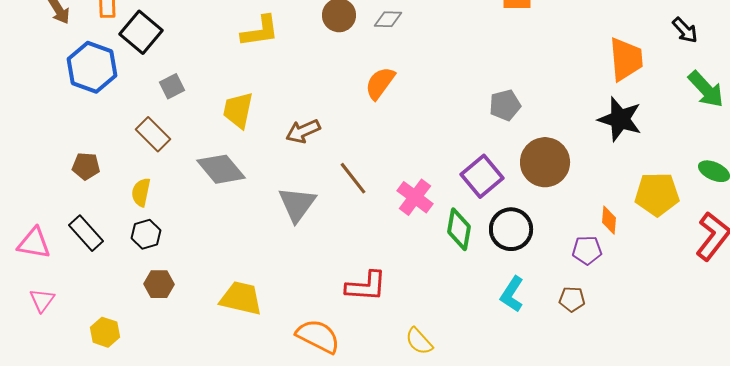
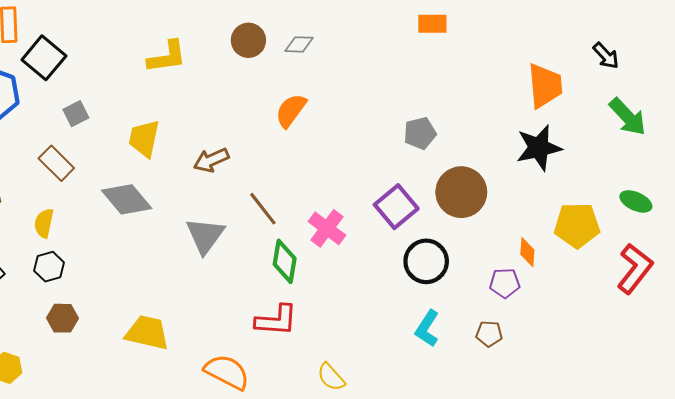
black star: (620, 119) -> (539, 148), turned -30
green diamond: (459, 229) -> (285, 261), moved

